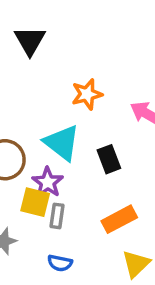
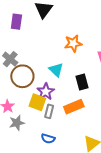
cyan triangle: (62, 143) -> (56, 70), size x0.7
orange rectangle: (119, 219) -> (74, 107), moved

